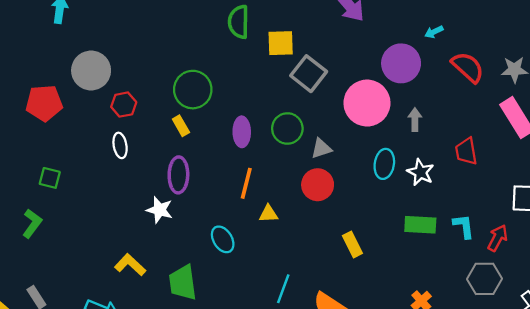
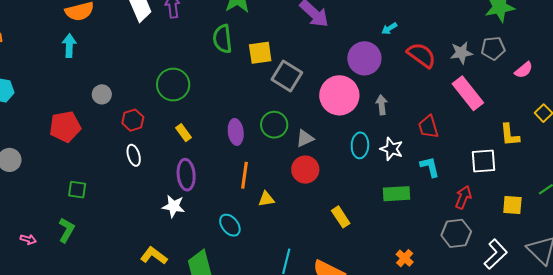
gray circle: (91, 70) -> (102, 94), size x0.6
green circle: (193, 90) -> (173, 85), moved
cyan L-shape: (464, 226) -> (430, 167), moved

